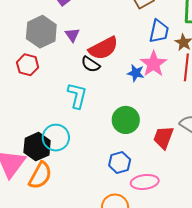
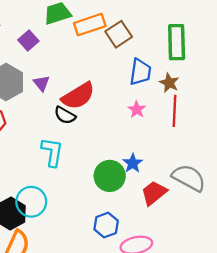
pink star: (154, 64) -> (137, 110), size x0.6
blue star: (136, 73) -> (133, 163), moved, turned 30
red trapezoid: (163, 137) -> (154, 193), turned 35

